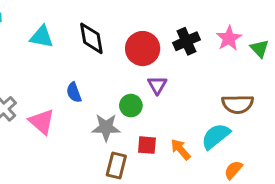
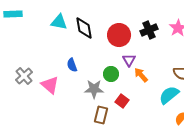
cyan triangle: (42, 37) -> (59, 22), moved
red square: (147, 145) -> (122, 101), turned 32
orange arrow: (181, 149) -> (141, 75), moved

